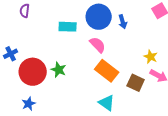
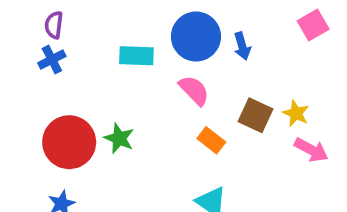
blue cross: (11, 54) -> (52, 60), moved
orange rectangle: (107, 71) -> (211, 140), size x0.6
brown square: (136, 83) -> (256, 115), moved

